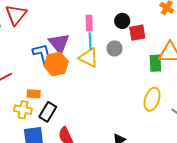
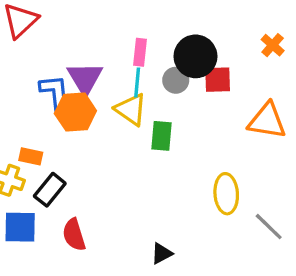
black circle: (122, 21) -> (195, 56), size x1.6
gray circle: (114, 48) -> (176, 80), moved
green rectangle: (155, 63) -> (161, 136), moved
yellow ellipse: (152, 99) -> (226, 194), turned -30

